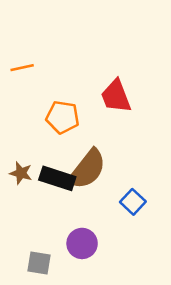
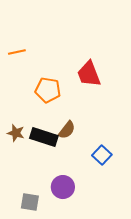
brown semicircle: (87, 169) -> (67, 130), size x0.6

